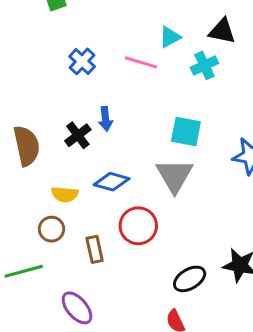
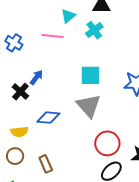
blue arrow: (106, 119) -> (36, 77), turned -126
red circle: (138, 226) -> (107, 143), moved

